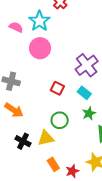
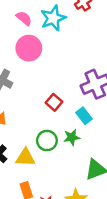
pink circle: (40, 48) -> (29, 48), moved
green star: (89, 113) -> (72, 137), moved

